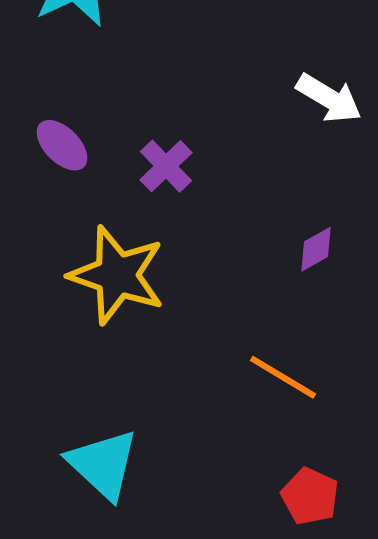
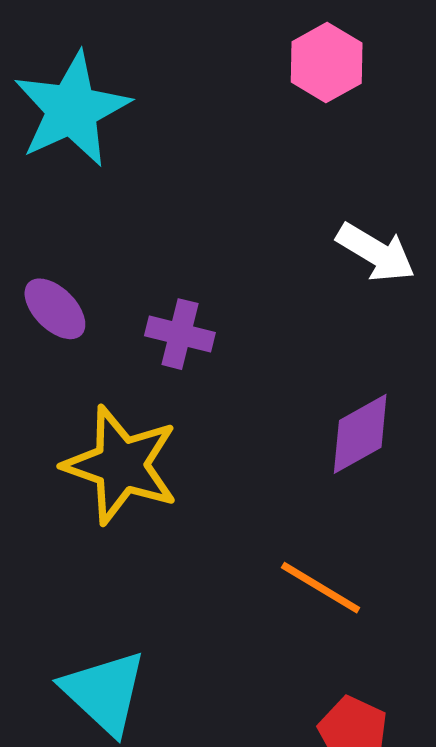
purple cross: (166, 166) -> (180, 334), turned -32
purple diamond: (316, 249) -> (360, 434), size x1.5

